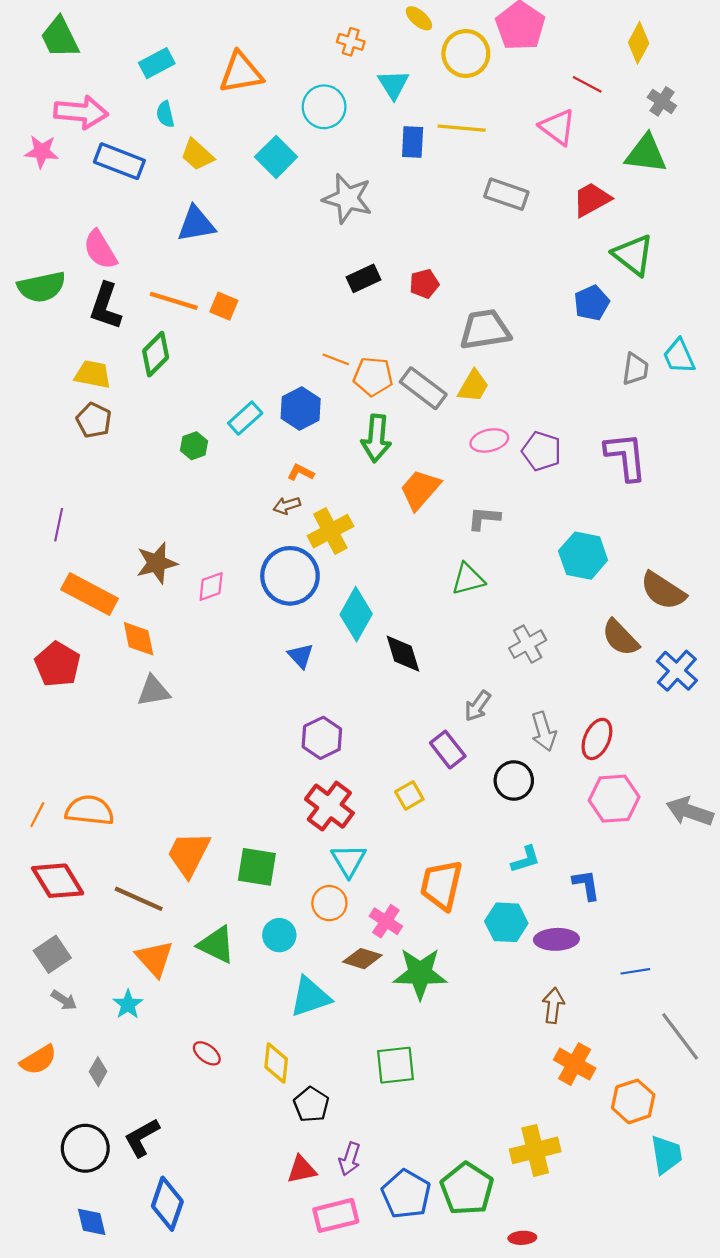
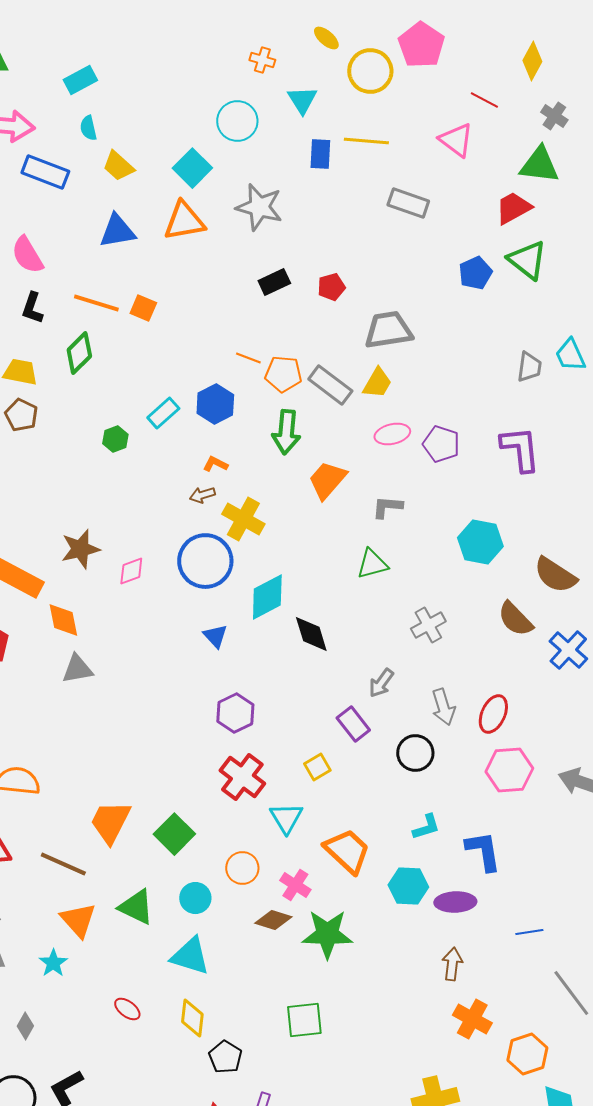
orange triangle: (241, 73) -> (184, 221), moved
red trapezoid: (592, 200) -> (513, 208), moved
blue pentagon: (592, 303) -> (475, 273), moved
black L-shape: (106, 306) -> (32, 308), size x0.7
yellow cross: (330, 531) -> (243, 519), turned -33
cyan diamond: (356, 614) -> (267, 597), turned 33
cyan triangle: (349, 860) -> (286, 818), moved
green square: (257, 867) -> (174, 834), turned 36
orange trapezoid: (441, 885) -> (347, 851), turned 120
blue L-shape: (586, 885) -> (483, 851), size x1.4
cyan triangle: (310, 997) -> (190, 956), moved, turned 36

